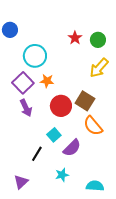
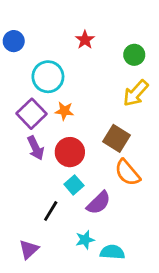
red star: (75, 38) -> (85, 40), moved
red circle: (61, 106) -> (70, 152), moved
cyan semicircle: (95, 186) -> (112, 252), moved

